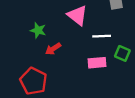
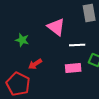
red arrow: (53, 49) -> (35, 64), moved

